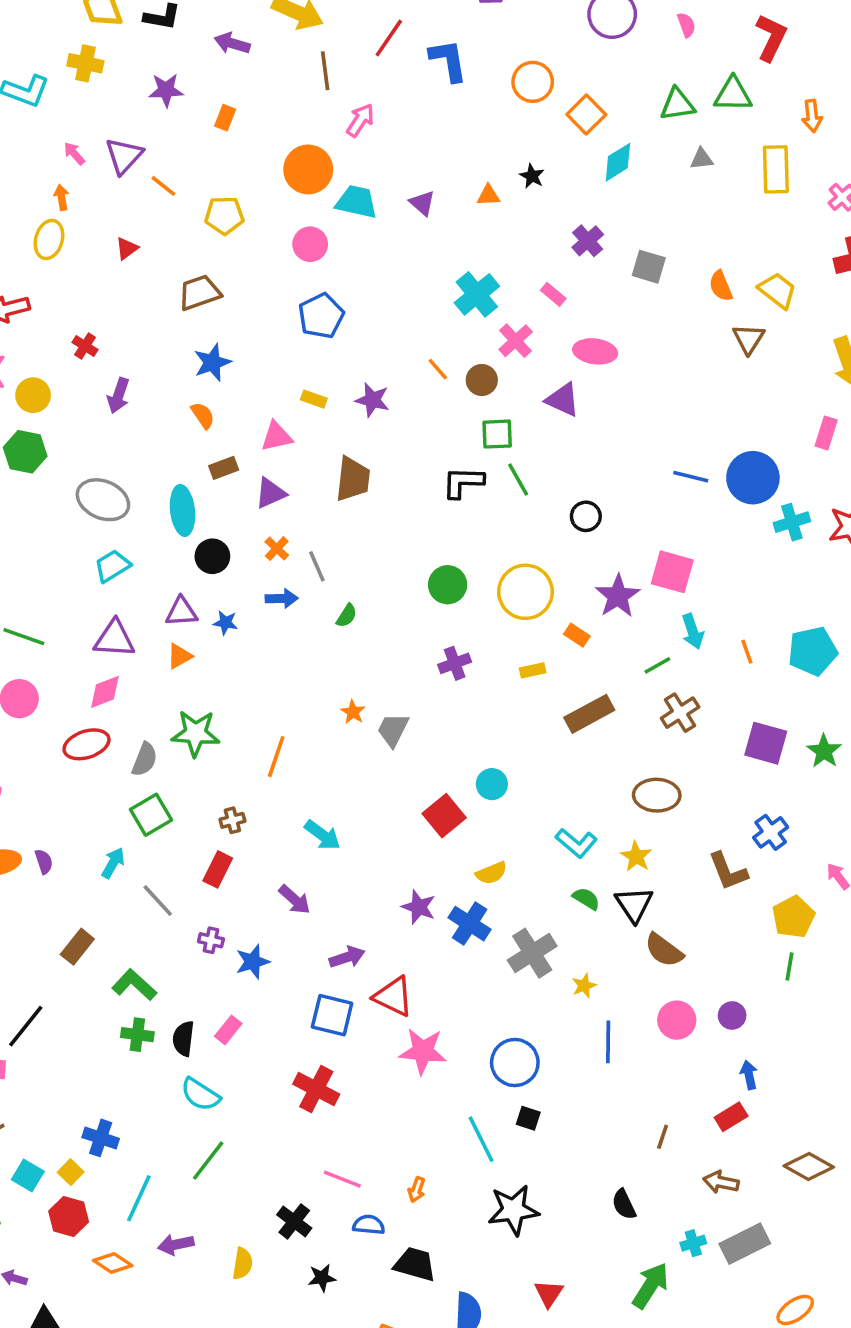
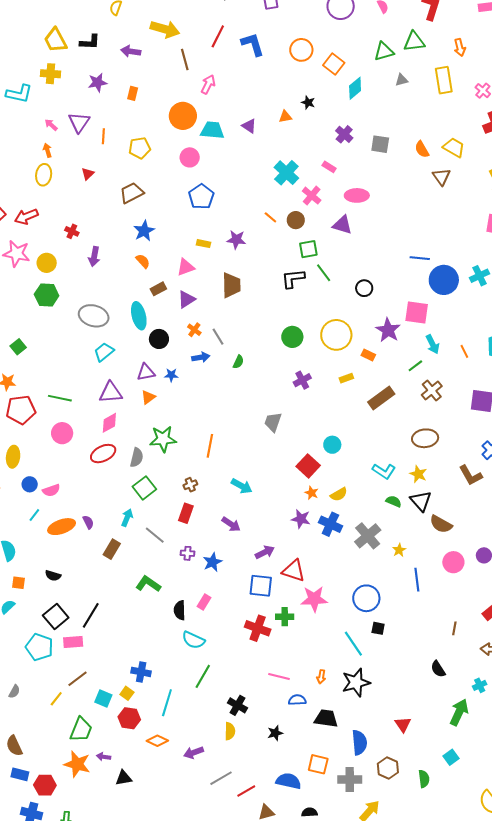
orange line: (163, 186) -> (103, 136), turned 63
blue circle: (753, 478) -> (444, 280), moved
orange star: (353, 712) -> (312, 493), moved
brown rectangle: (77, 947) -> (112, 549), moved
green cross: (137, 1035) -> (285, 617), moved
black star: (513, 1210) -> (356, 683), moved
black cross: (294, 1221) -> (238, 705), moved
purple arrow: (176, 1244) -> (194, 753), moved

